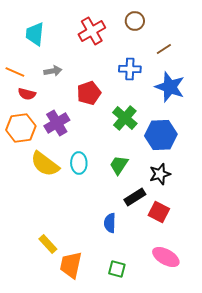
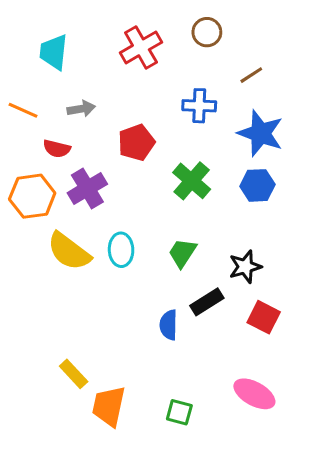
red semicircle: (27, 94) -> (57, 149), moved
blue hexagon: (161, 135) -> (257, 185), moved, size x0.7
red square: (159, 212) -> (264, 317), moved
blue semicircle: (110, 223) -> (169, 325), moved

